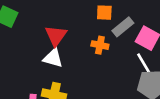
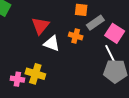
white triangle: (53, 58) -> (52, 43), moved

